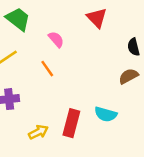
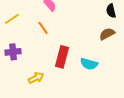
red rectangle: (71, 123) -> (62, 57), moved

